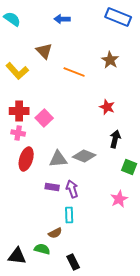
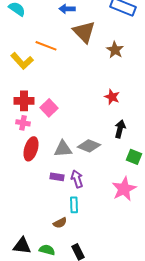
brown triangle: (44, 51) -> (84, 32), moved, size x1.4
orange line: (74, 72) -> (46, 46), moved
pink star: (119, 199) -> (124, 189), size x1.4
green semicircle: (42, 249) -> (47, 250), moved

